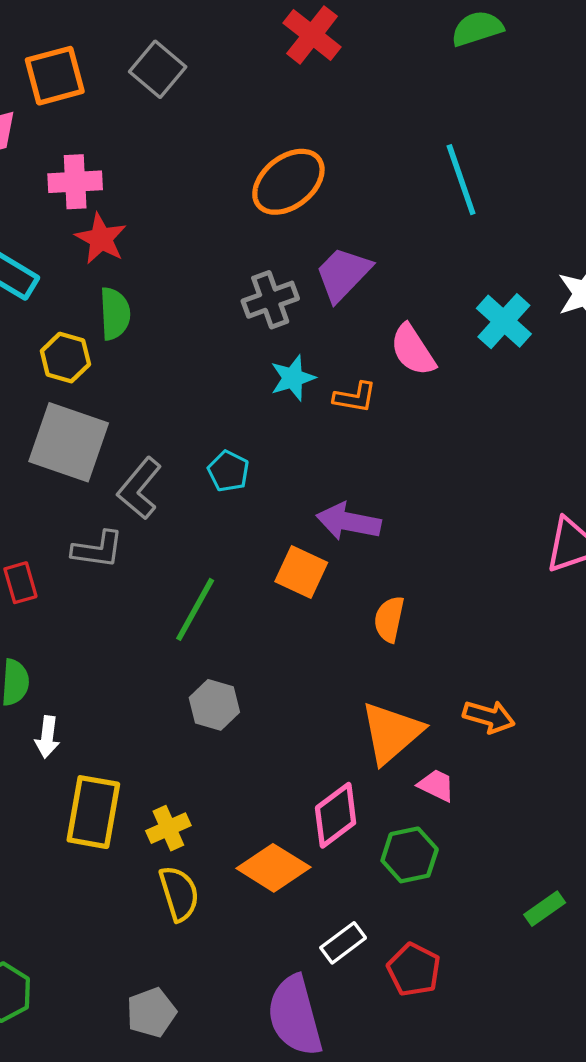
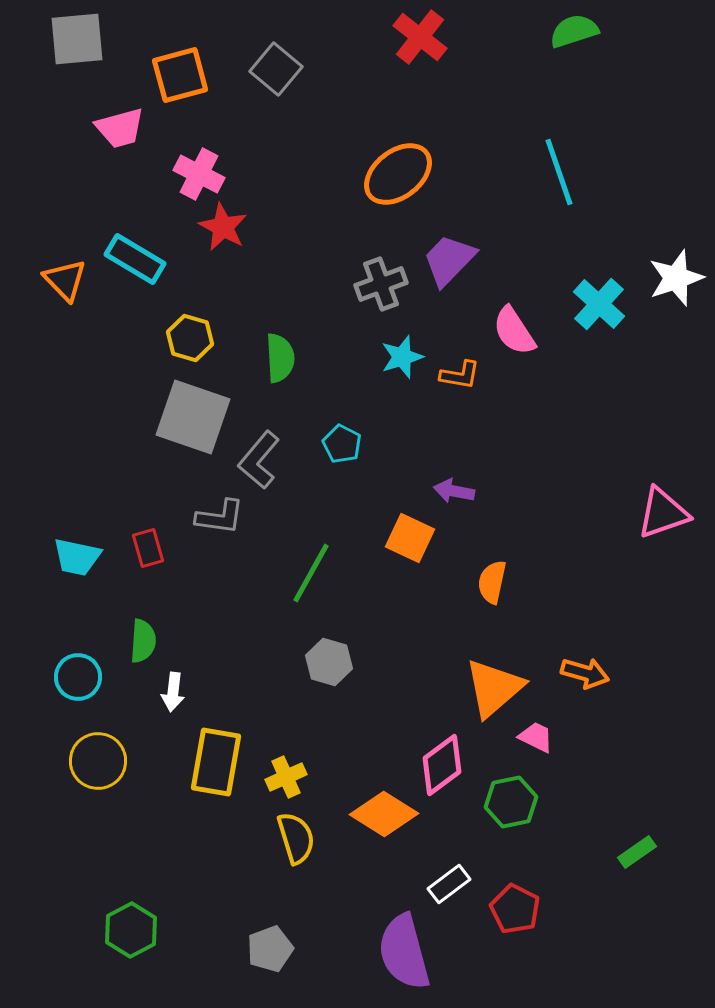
pink cross: (75, 182) -> (199, 174), turned 30
green semicircle: (115, 314) -> (280, 358), moved
purple arrow: (348, 522) -> (454, 491), size x0.7

